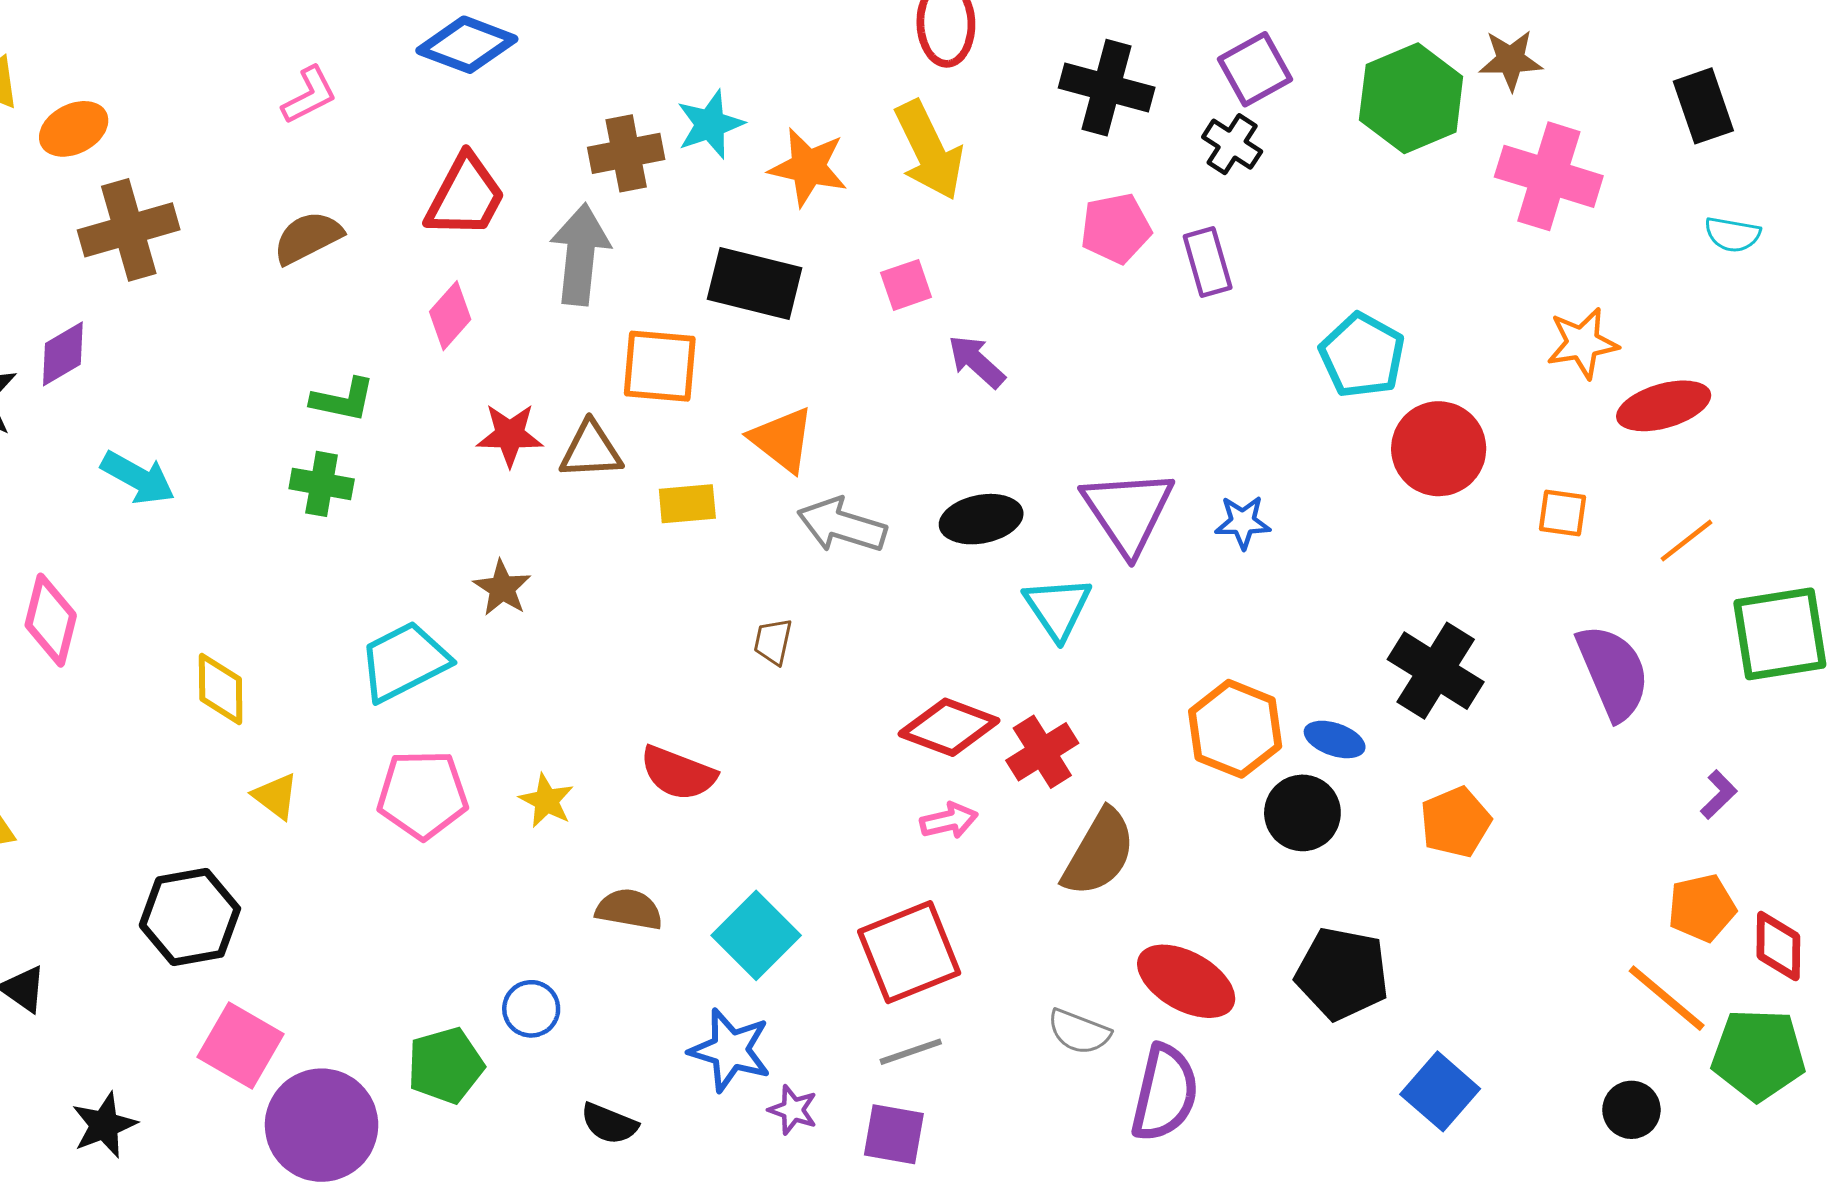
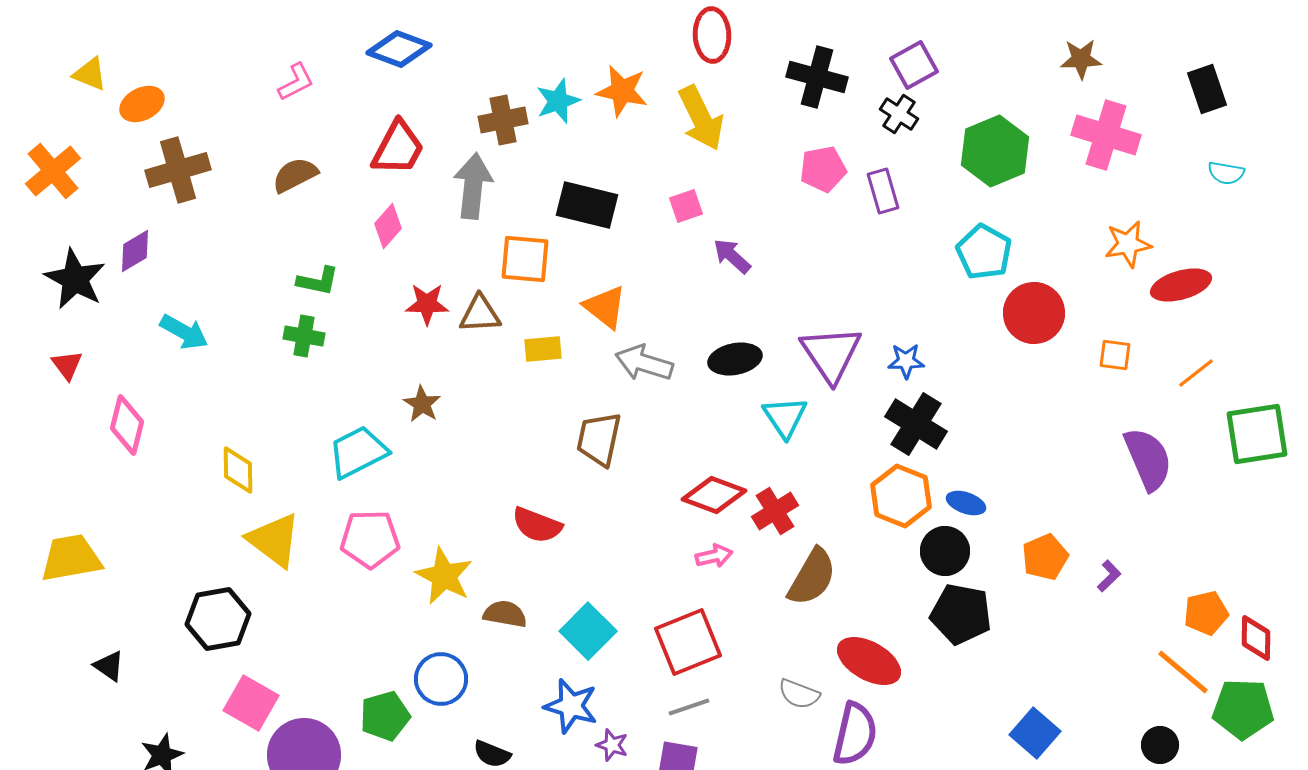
green hexagon: (1411, 98) -> (995, 151), moved
orange star: (808, 167) -> (622, 91), moved
brown trapezoid: (773, 642) -> (599, 439), size x1.8
black cross: (1436, 671) -> (916, 424), moved
purple L-shape: (1719, 795) -> (1109, 576), moved
yellow triangle: (276, 796) -> (274, 540), size x1.8
yellow star: (546, 801) -> (444, 576), moved, size x1.6
black pentagon: (1342, 974) -> (961, 614), moved
blue circle: (531, 1009) -> (441, 679), size x1.4

